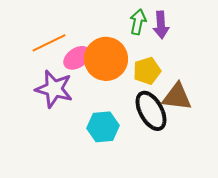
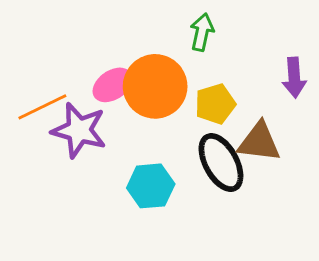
purple arrow: (161, 25) -> (294, 78), moved
orange line: (49, 43) -> (42, 107), moved

